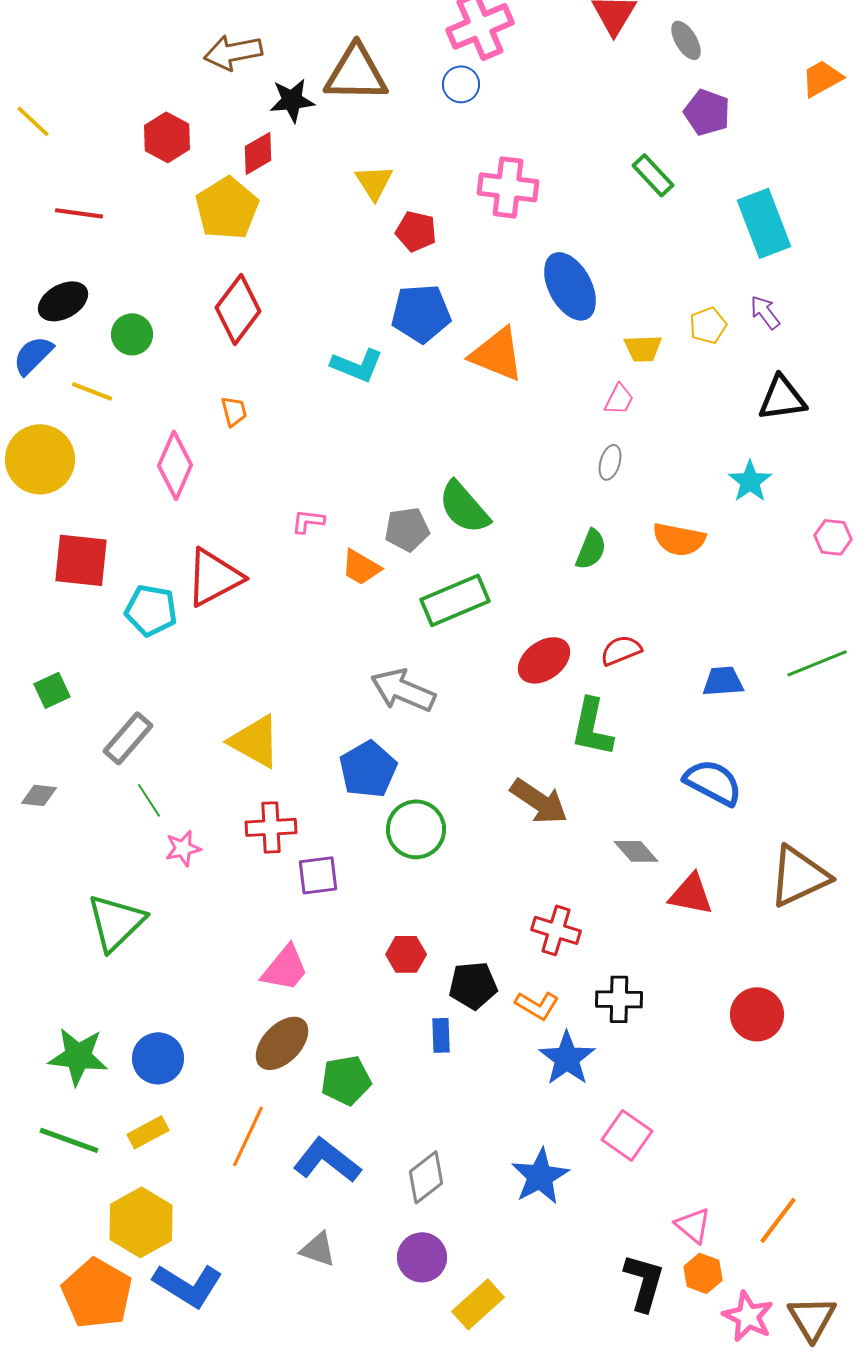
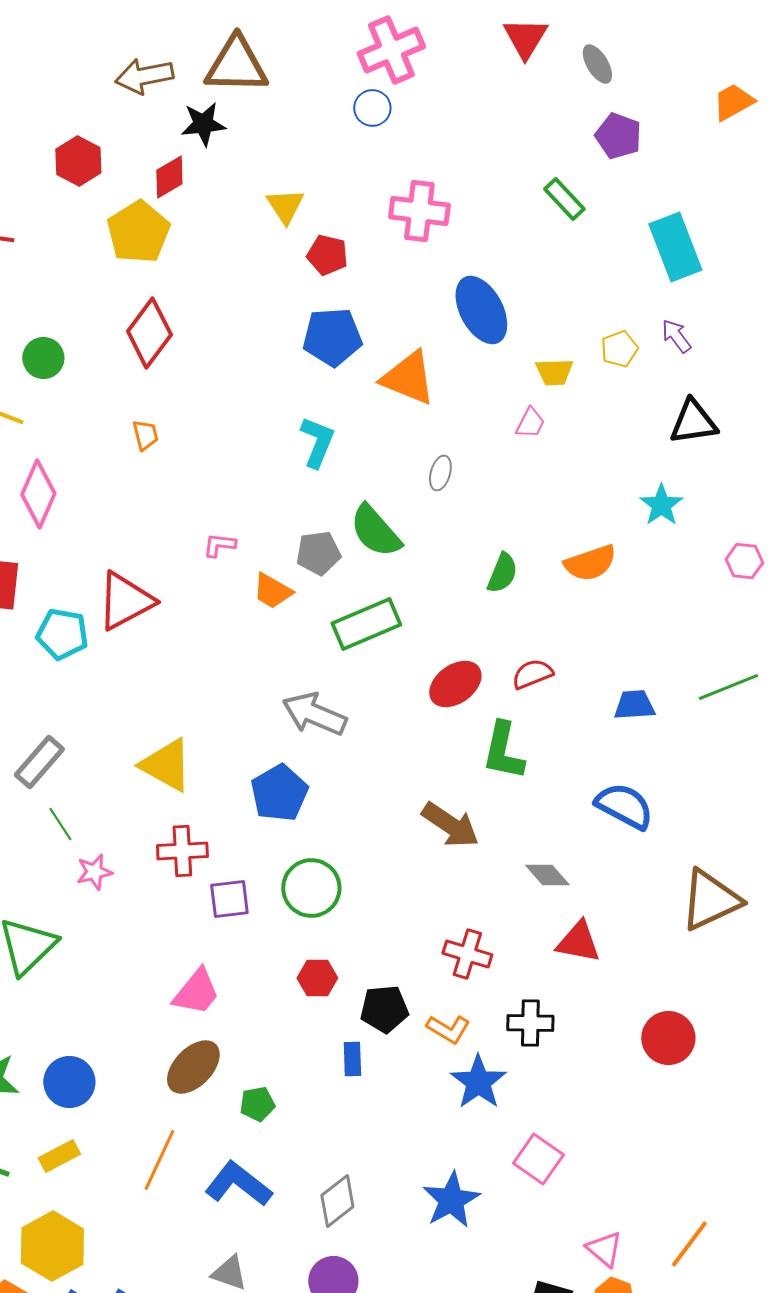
brown triangle: (356, 73) -> (236, 65), moved
cyan L-shape: (357, 365) -> (317, 442), moved, turned -90
gray ellipse: (610, 462) -> (440, 473), moved
pink diamond: (175, 465) -> (38, 494), moved
orange semicircle: (679, 539) -> (590, 563), turned -30
green circle: (416, 829) -> (311, 888), moved
red triangle: (691, 894) -> (578, 942), moved
green pentagon: (346, 1080) -> (257, 1104), size x0.7

